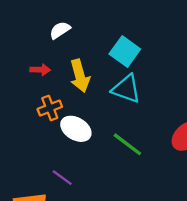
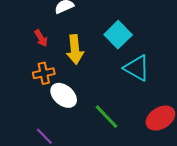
red arrow: (40, 70) -> (41, 38), turned 48
cyan triangle: (126, 89) -> (137, 68), moved

